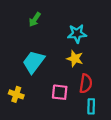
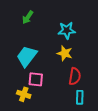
pink square: (60, 92) -> (36, 79), moved
yellow cross: (16, 94) -> (24, 94), moved

